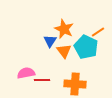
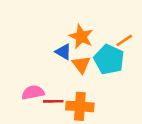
blue triangle: (50, 41) -> (63, 52), turned -32
orange cross: (75, 84) -> (80, 106), moved

